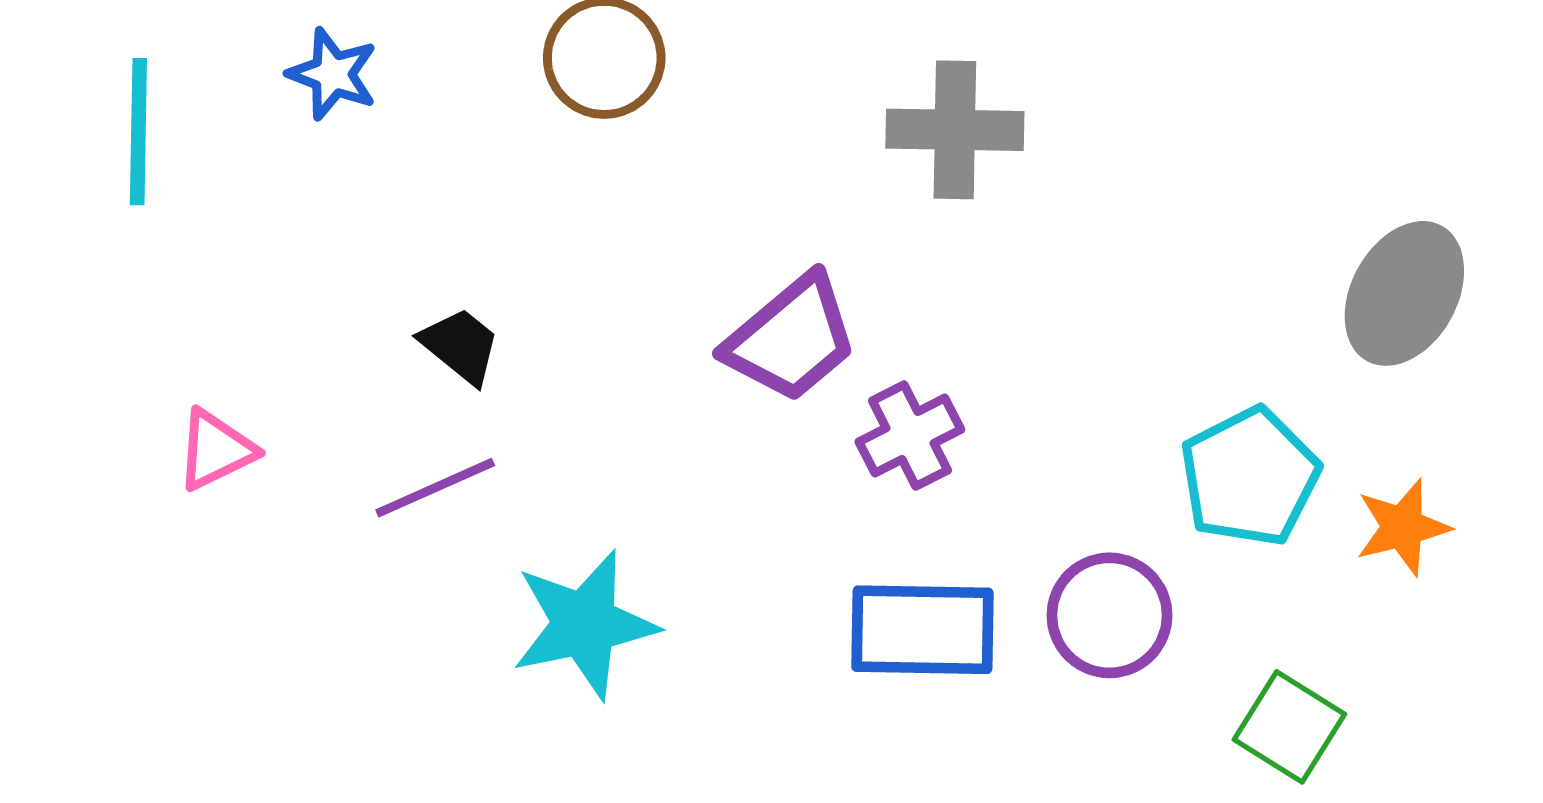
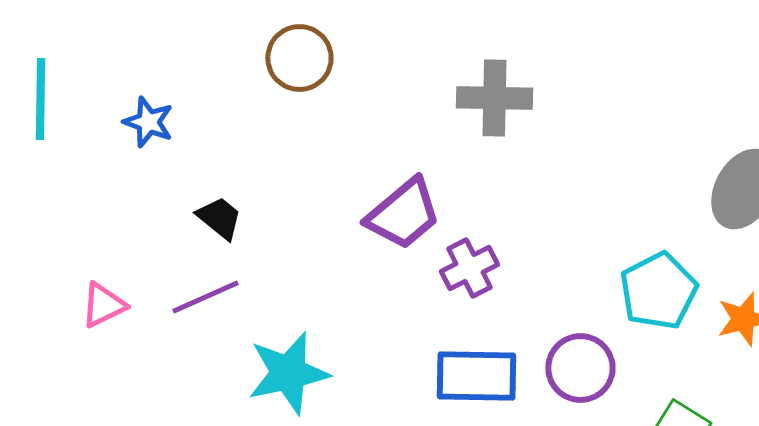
blue star: (333, 74) -> (148, 122), moved
pink triangle: (216, 450) -> (103, 305), moved

